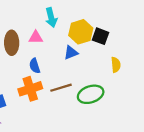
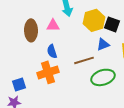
blue triangle: (71, 53) -> (103, 44), moved
brown line: (61, 88) -> (84, 60), moved

